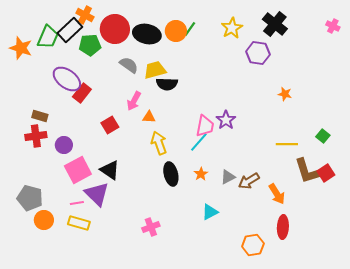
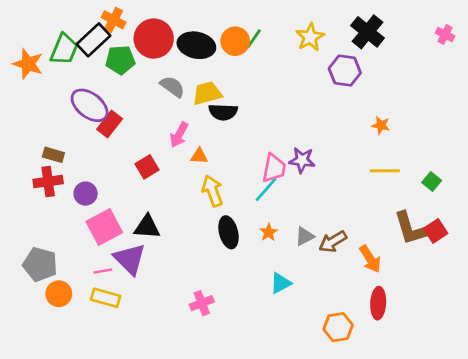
purple star: (226, 120) -> (302, 160), turned -30
yellow line: (287, 144) -> (385, 171), moved
black triangle: (110, 170) -> (147, 227), turned -30

